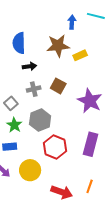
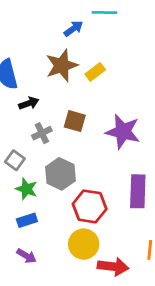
blue arrow: (72, 22) -> (73, 29), turned 64
yellow circle: (30, 170) -> (84, 244), moved

